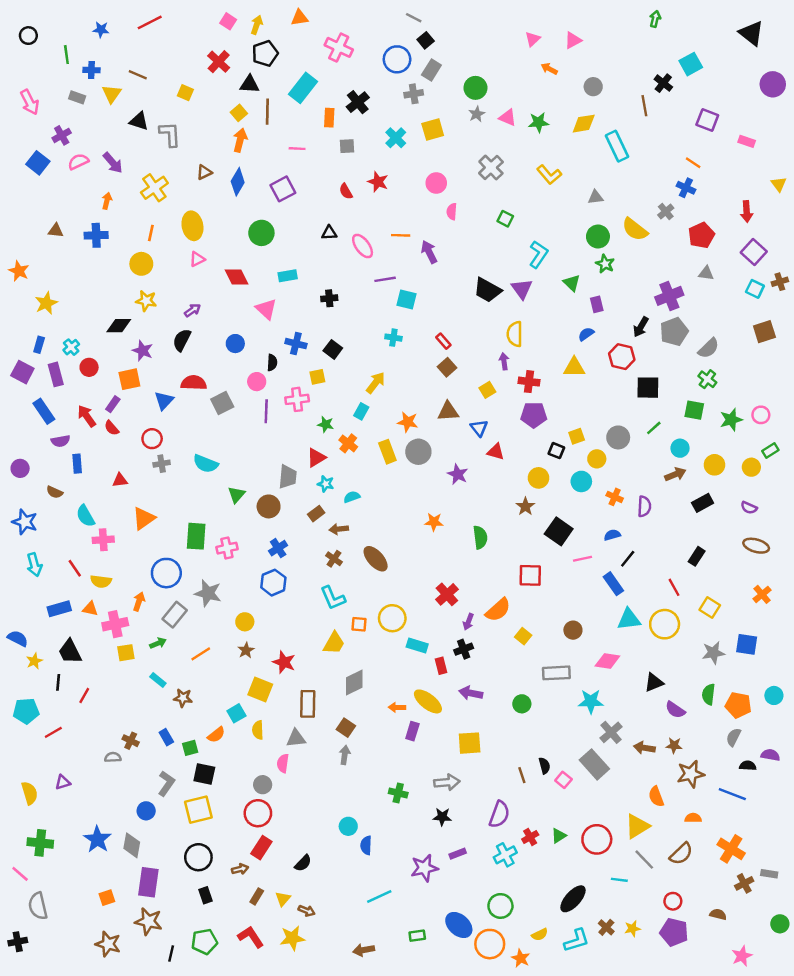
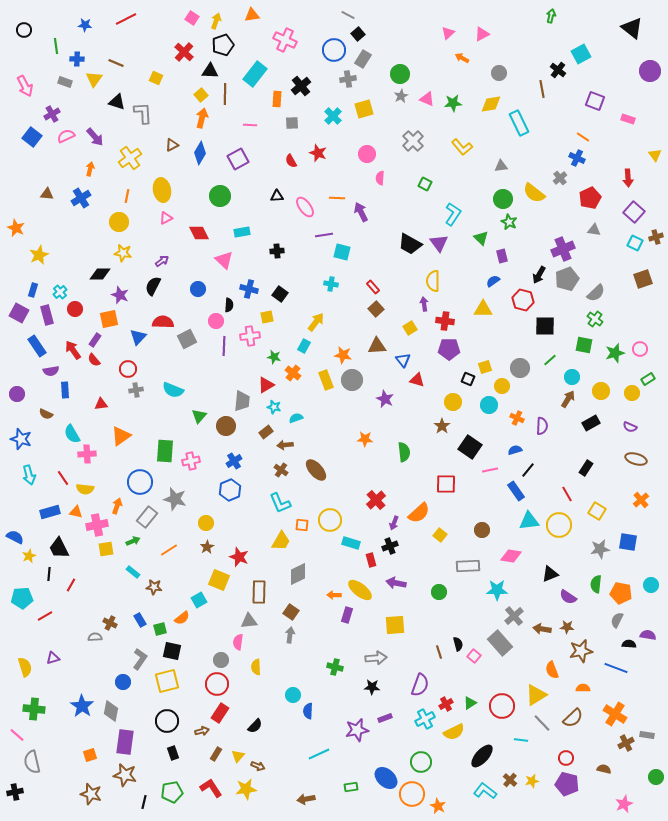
blue cross: (96, 235) -> (81, 198), turned -30
brown arrow: (675, 474) -> (568, 399), turned -36
yellow semicircle: (258, 730) -> (256, 667), moved
yellow semicircle: (540, 935) -> (454, 732), moved, size x1.5
cyan L-shape: (577, 940) -> (485, 791), turned -125

